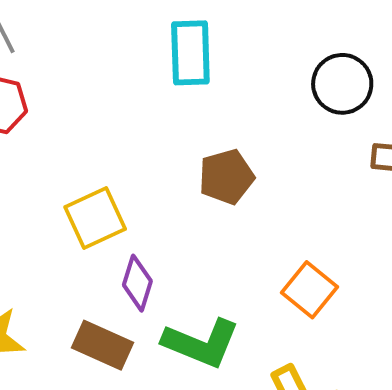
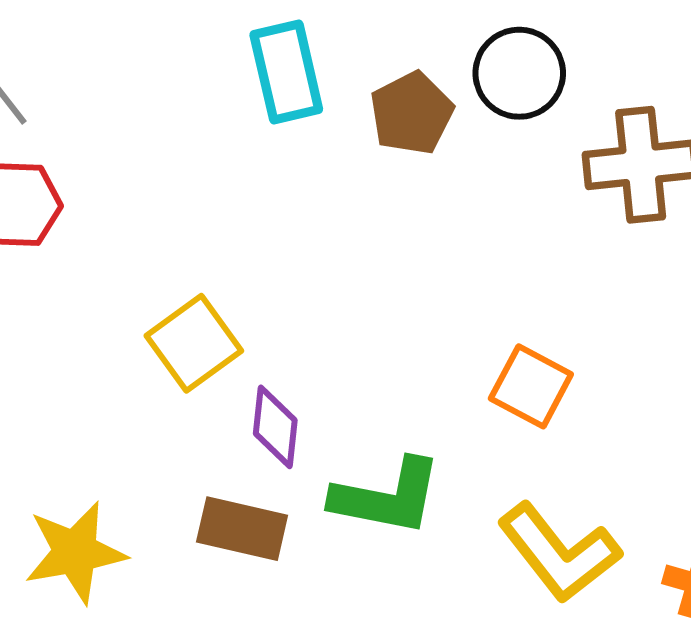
brown pentagon: (226, 177) -> (412, 113), moved

